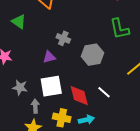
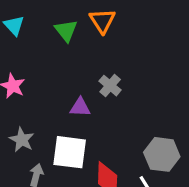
green triangle: (19, 22) -> (66, 31), moved
gray hexagon: (92, 55) -> (162, 154), moved

